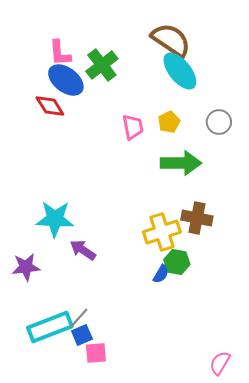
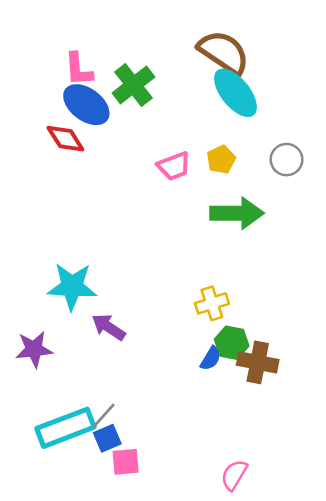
pink trapezoid: (133, 127) -> (174, 166), turned 80
brown cross: (197, 218) -> (258, 362), moved
yellow cross: (162, 232) -> (212, 303), size x0.7
pink semicircle: (220, 363) -> (234, 475), moved

